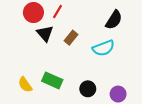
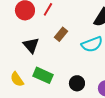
black triangle: (45, 33) -> (31, 45), moved

